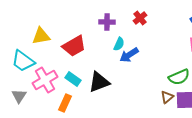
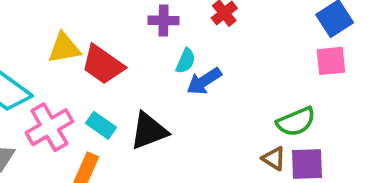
yellow triangle: (41, 36) -> (64, 48), moved
red trapezoid: (74, 46) -> (103, 65), turned 65
brown triangle: (167, 97) -> (274, 158), turned -48

